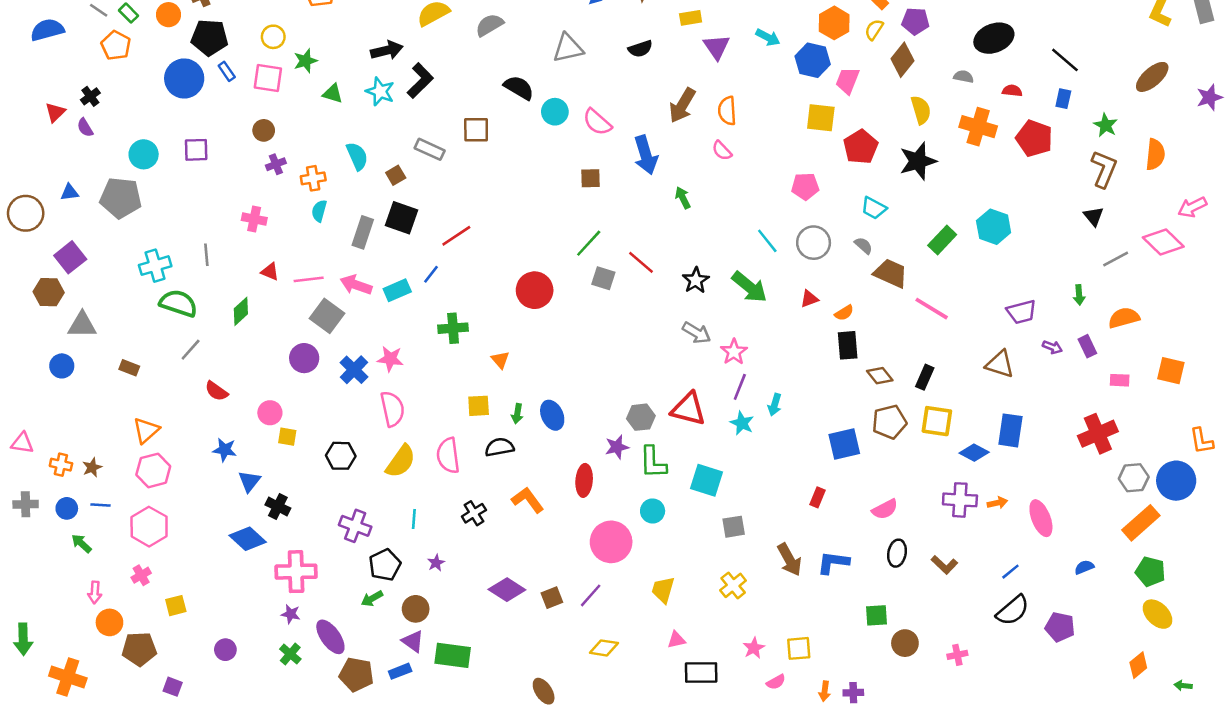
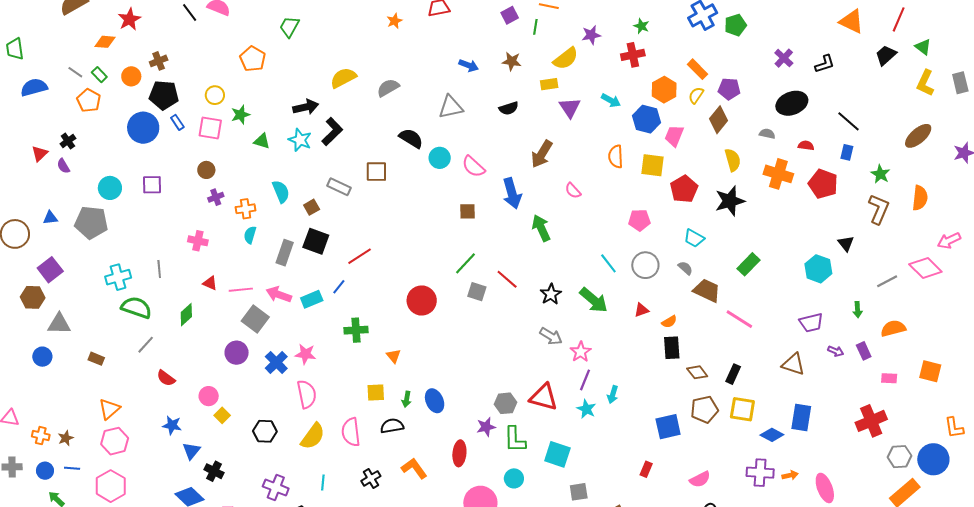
orange semicircle: (727, 111) -> (616, 157), moved
green arrow: (683, 198) -> (541, 228), size x1.5
black triangle: (1094, 216) -> (846, 243), moved
cyan hexagon: (994, 227) -> (818, 269), moved
yellow square: (287, 437) -> (222, 415), turned 35

